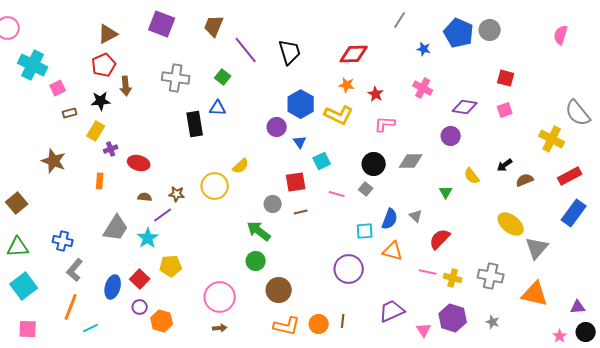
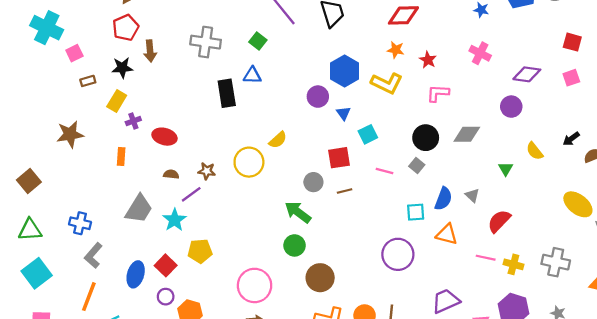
brown star: (54, 161) -> (70, 134), turned -30

